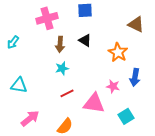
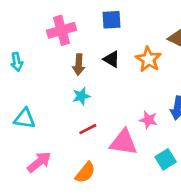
cyan arrow: (13, 42) -> (17, 62), turned -48
orange star: (118, 52) -> (148, 59), moved

